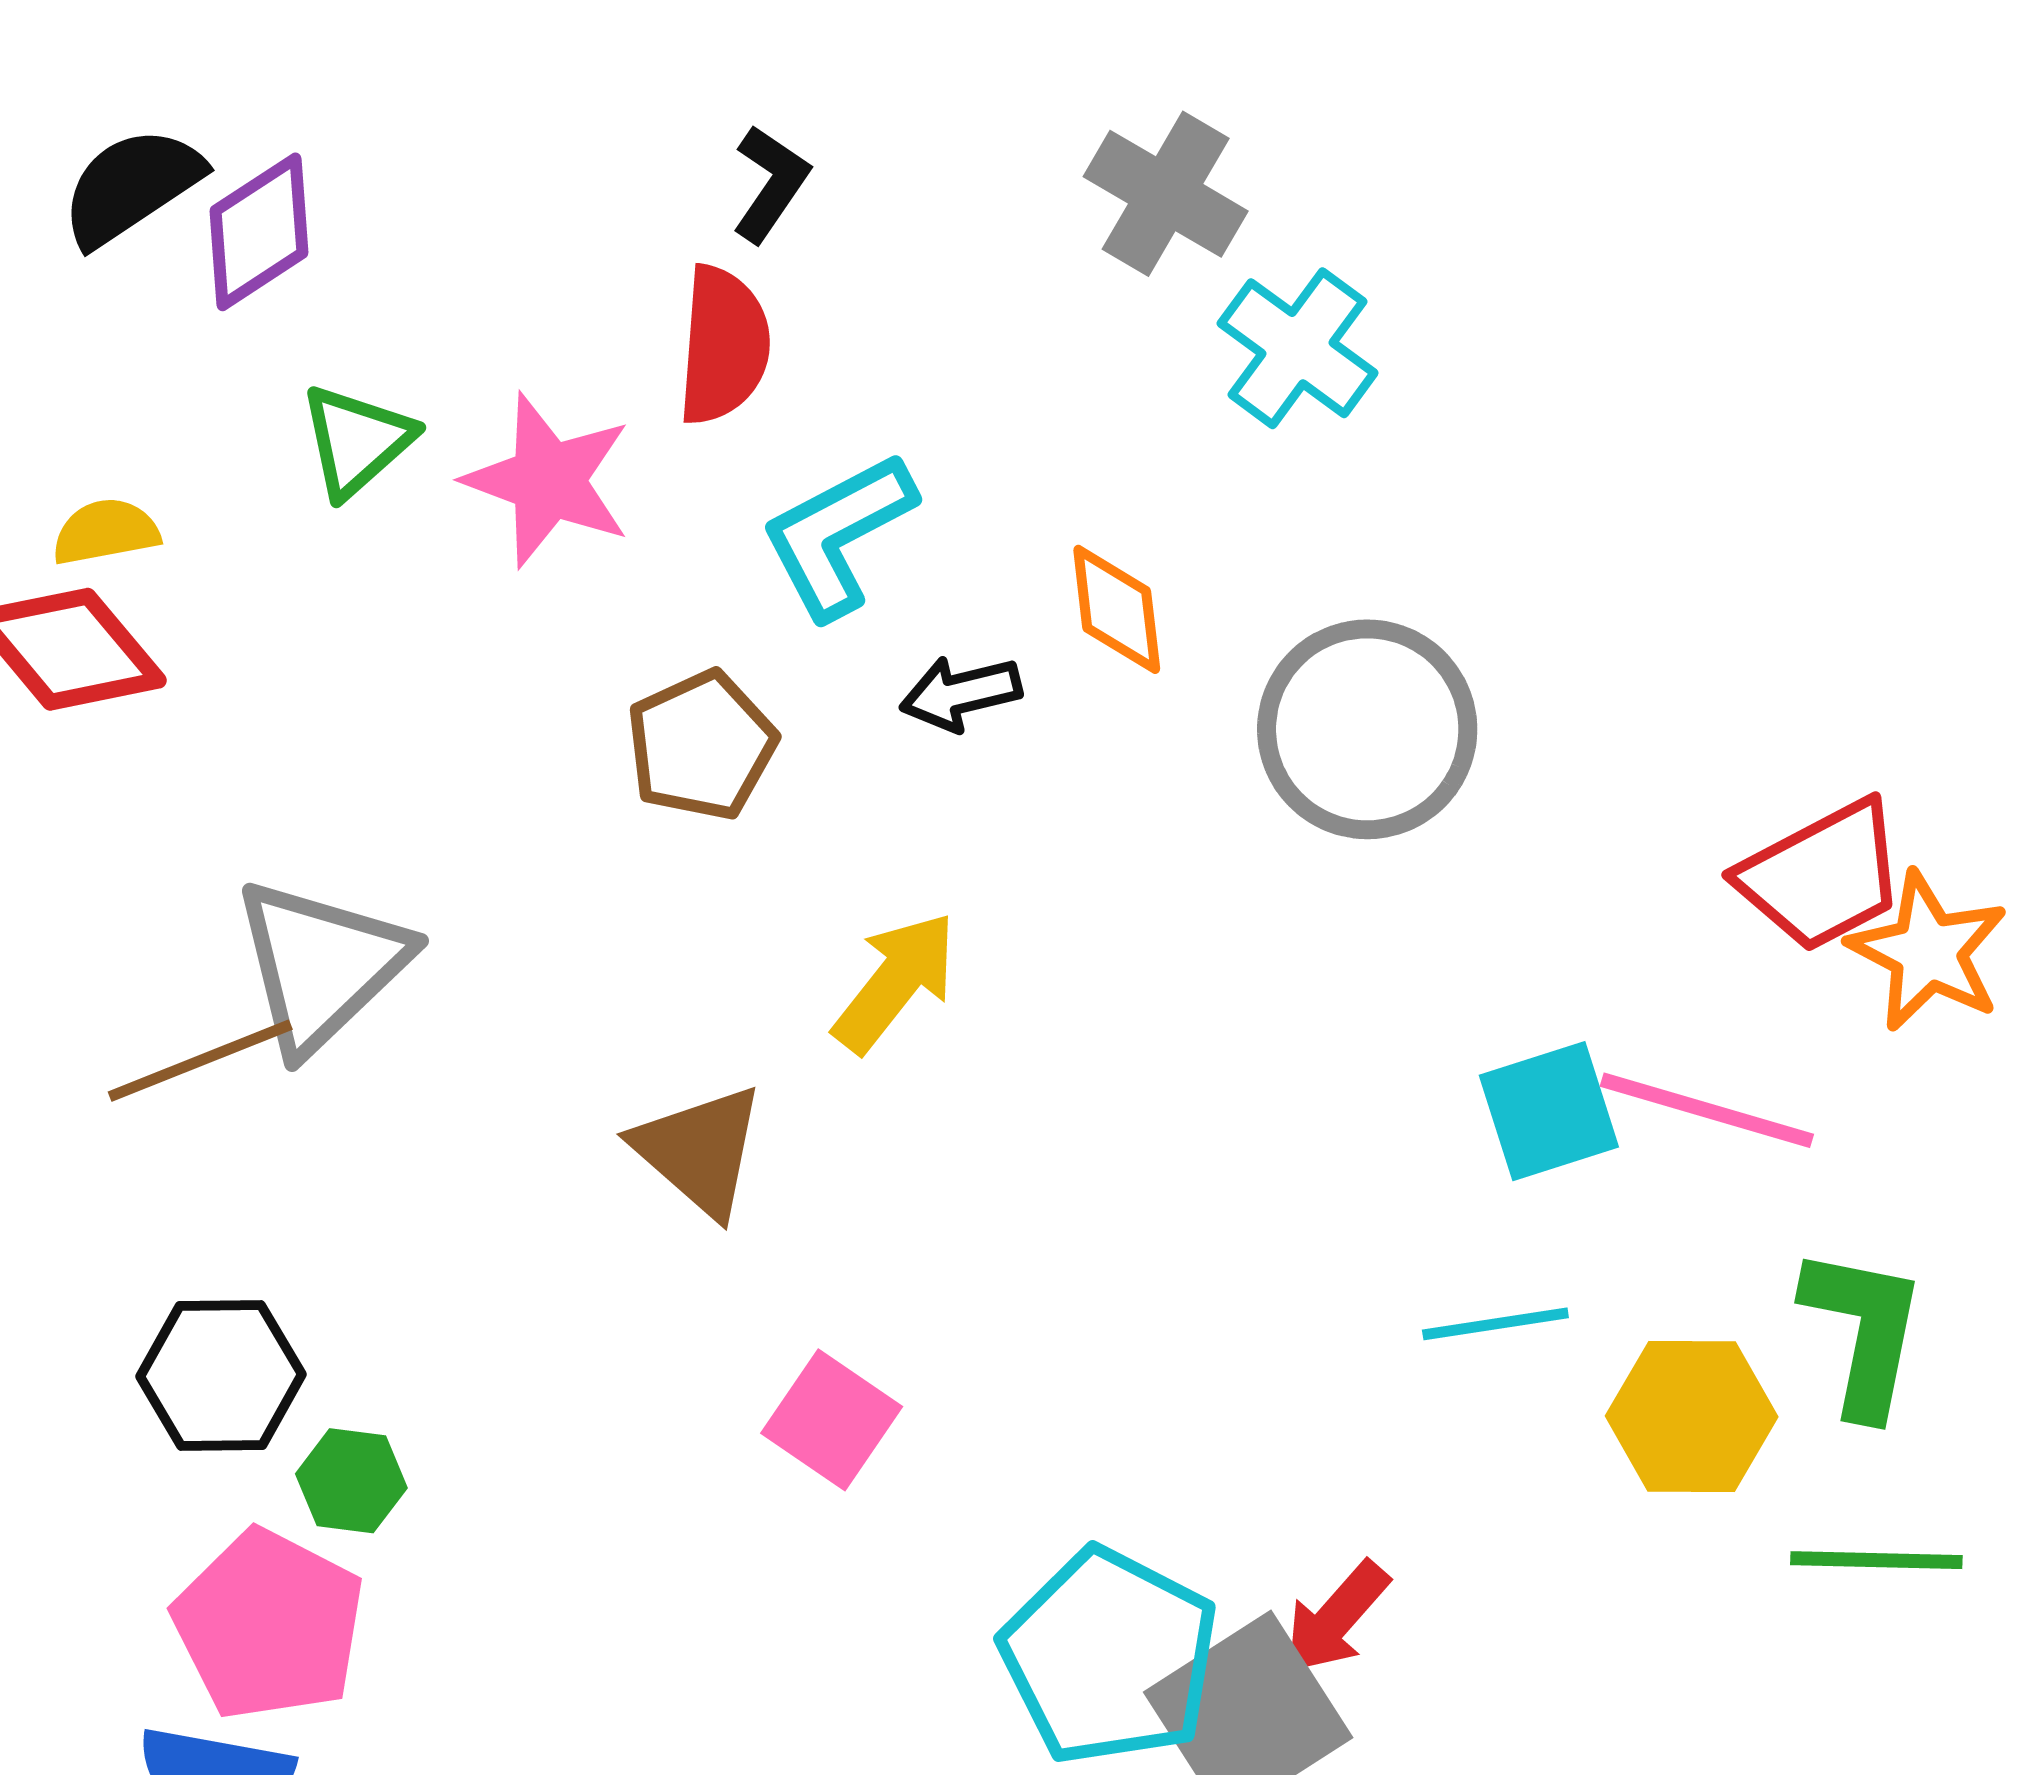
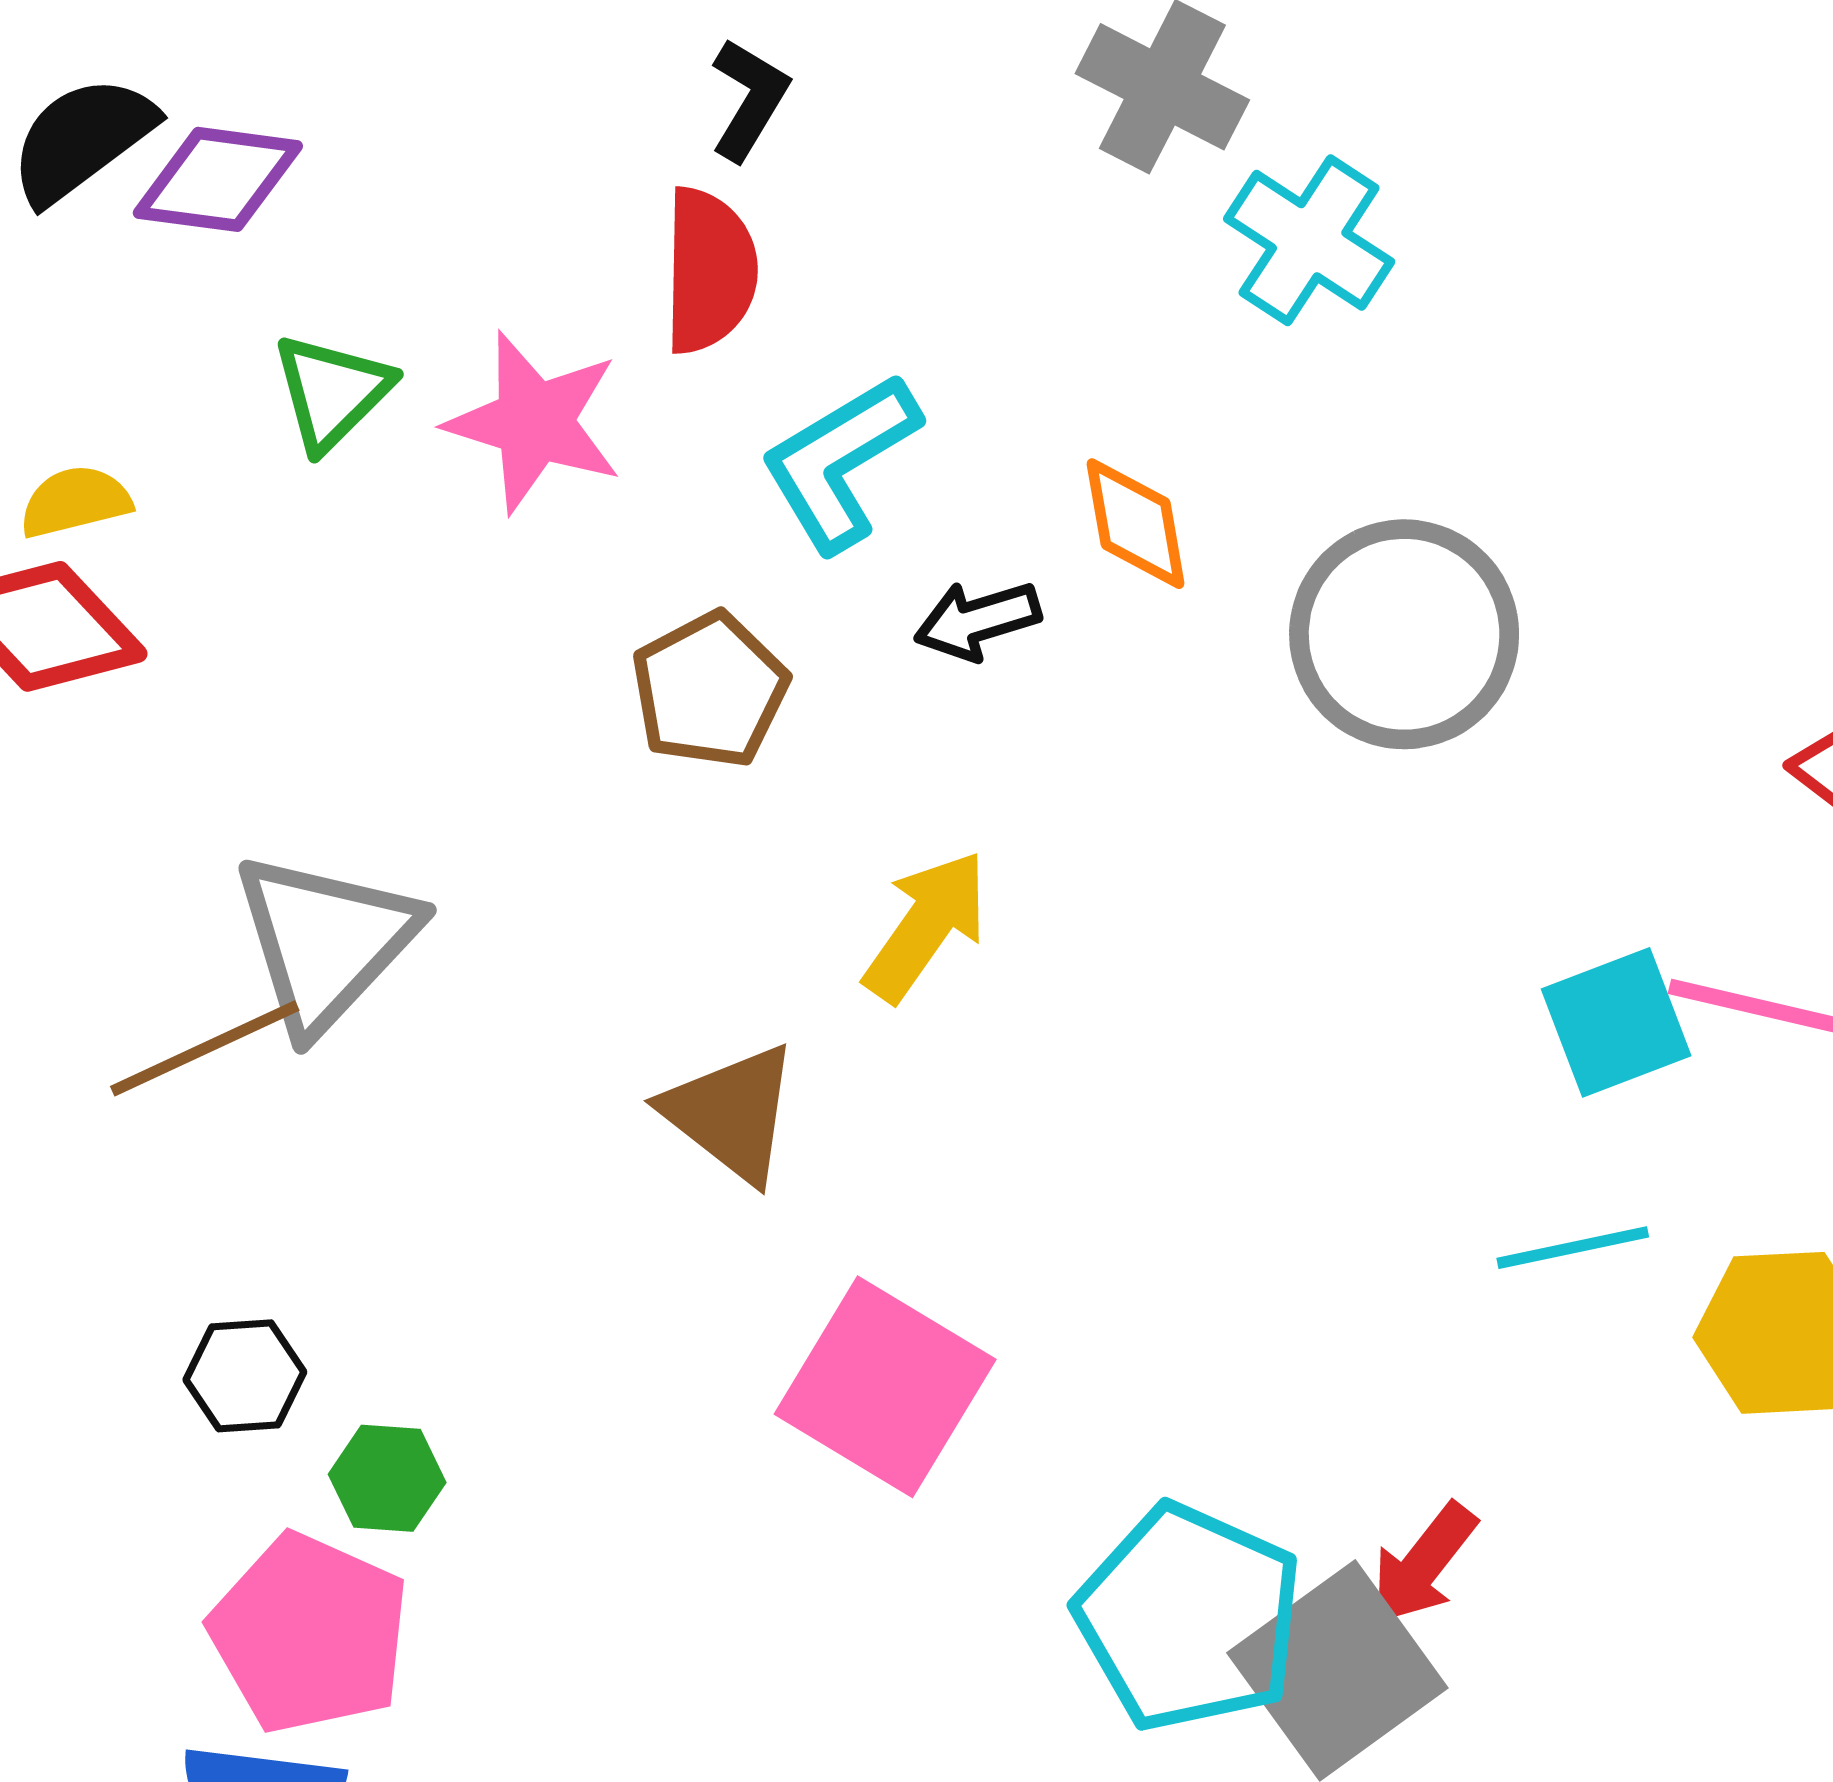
purple diamond: (259, 232) -> (218, 179), turned 44
black hexagon: (221, 1375) -> (245, 1376), size x0.7
pink square: (832, 1420) -> (885, 1387), size x1.5

